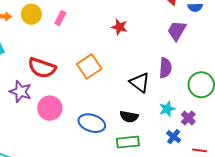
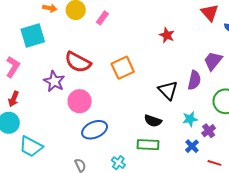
red star: (119, 27) -> (167, 35), moved
purple trapezoid: (177, 31) -> (213, 61), moved
blue ellipse: (92, 123) -> (95, 130), moved, turned -50

